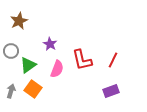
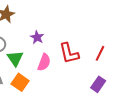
green triangle: (28, 65) -> (15, 58), turned -30
purple rectangle: (111, 91) -> (98, 84), turned -35

